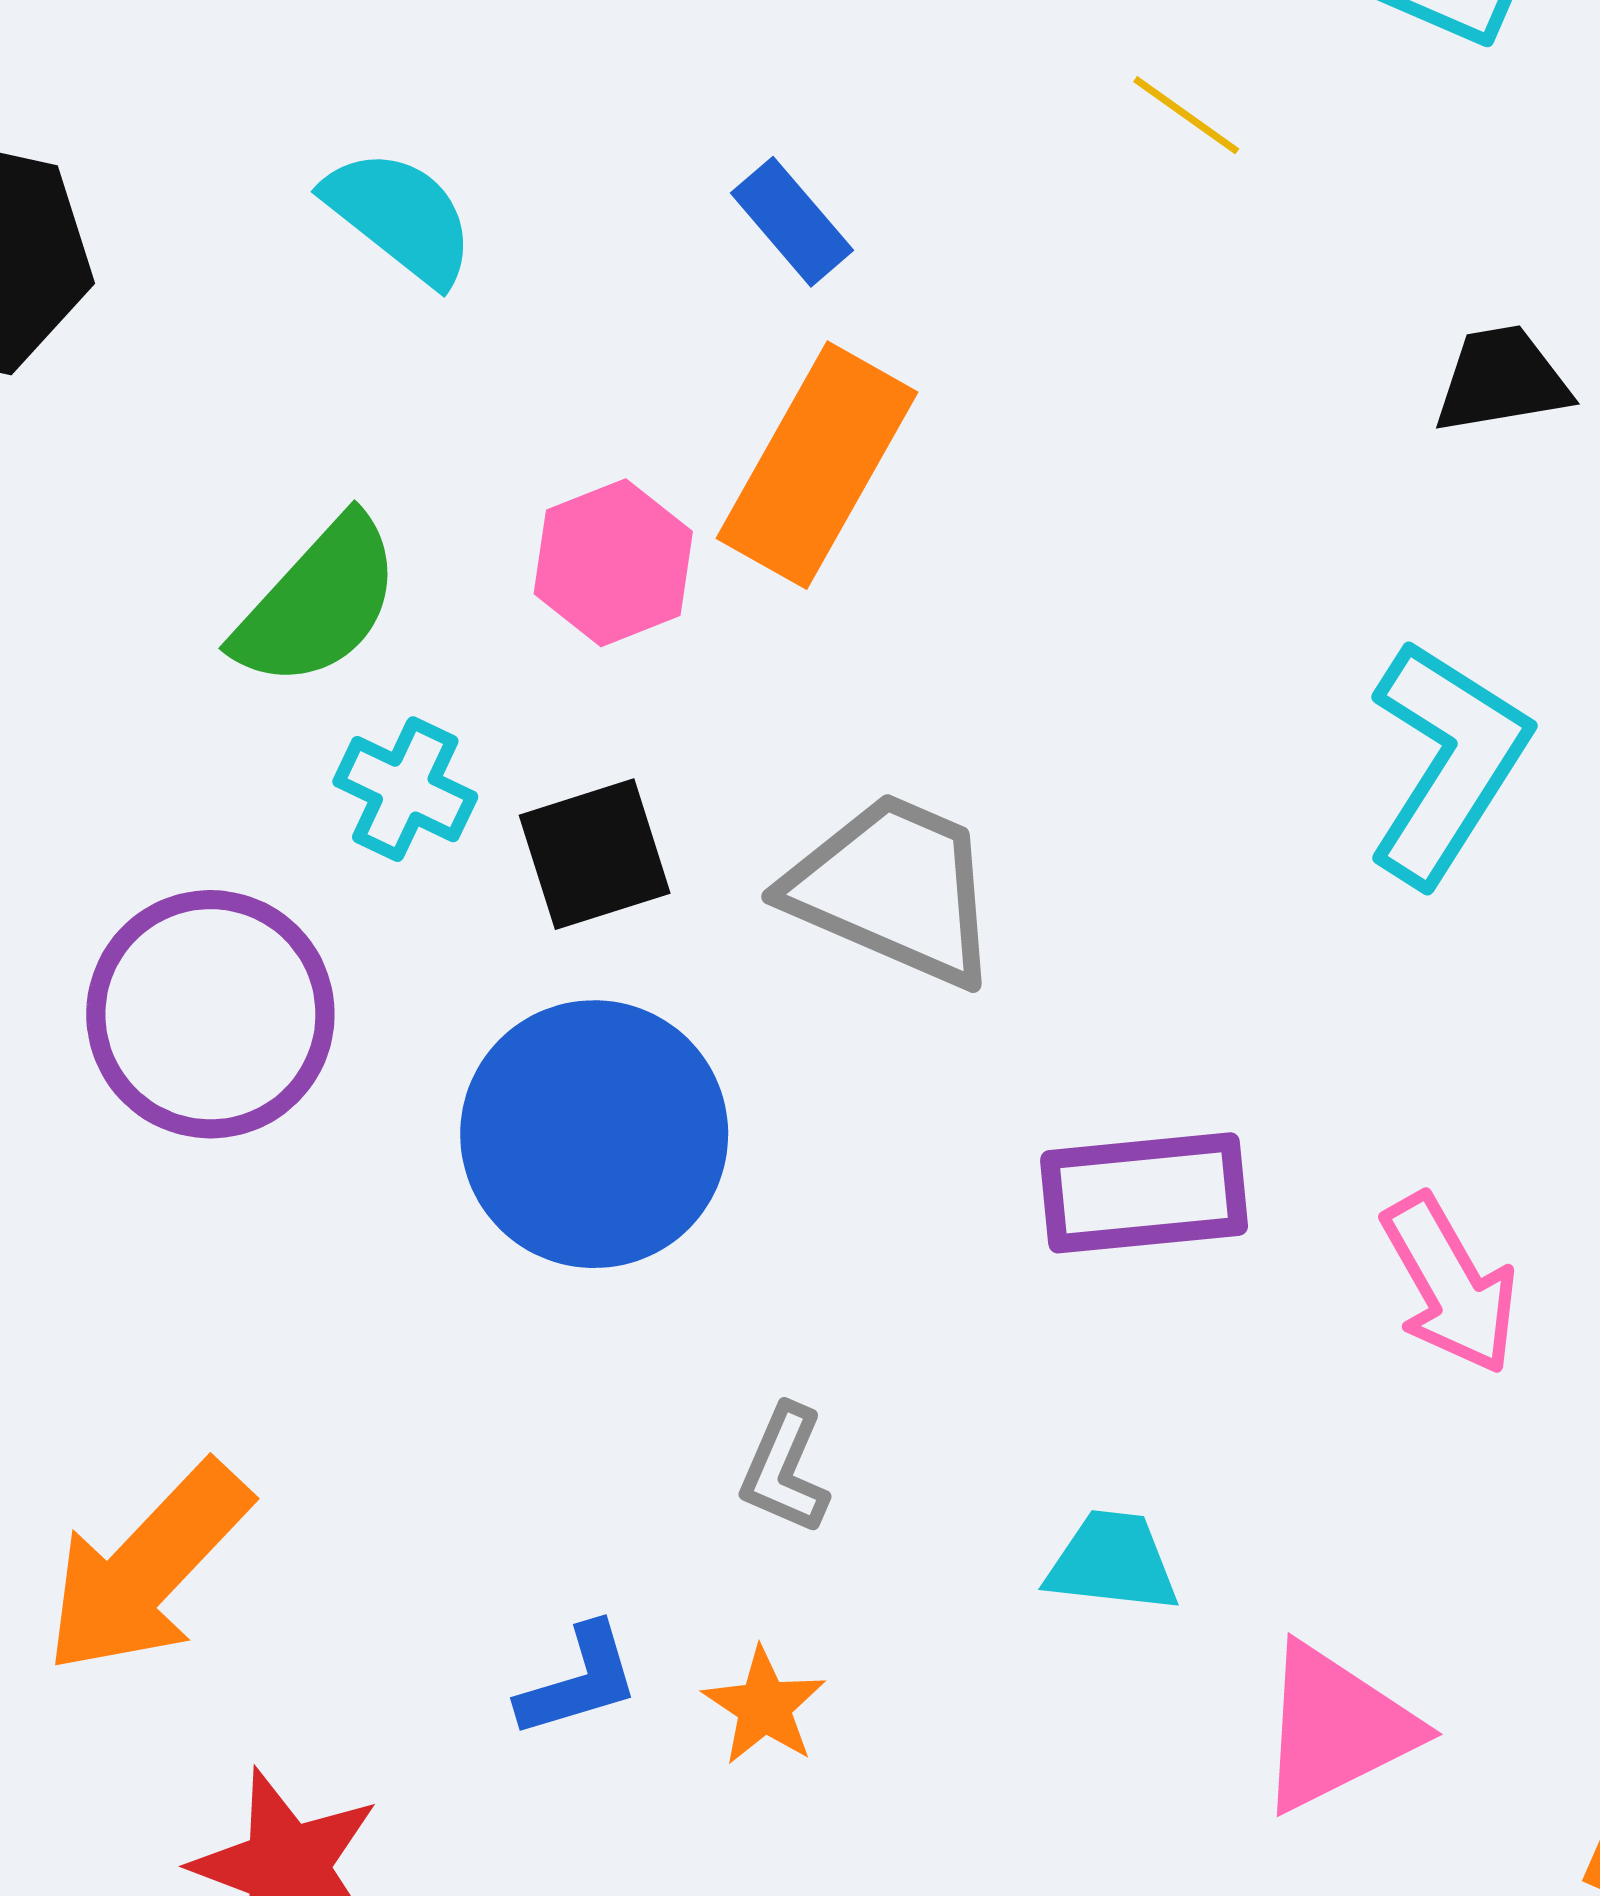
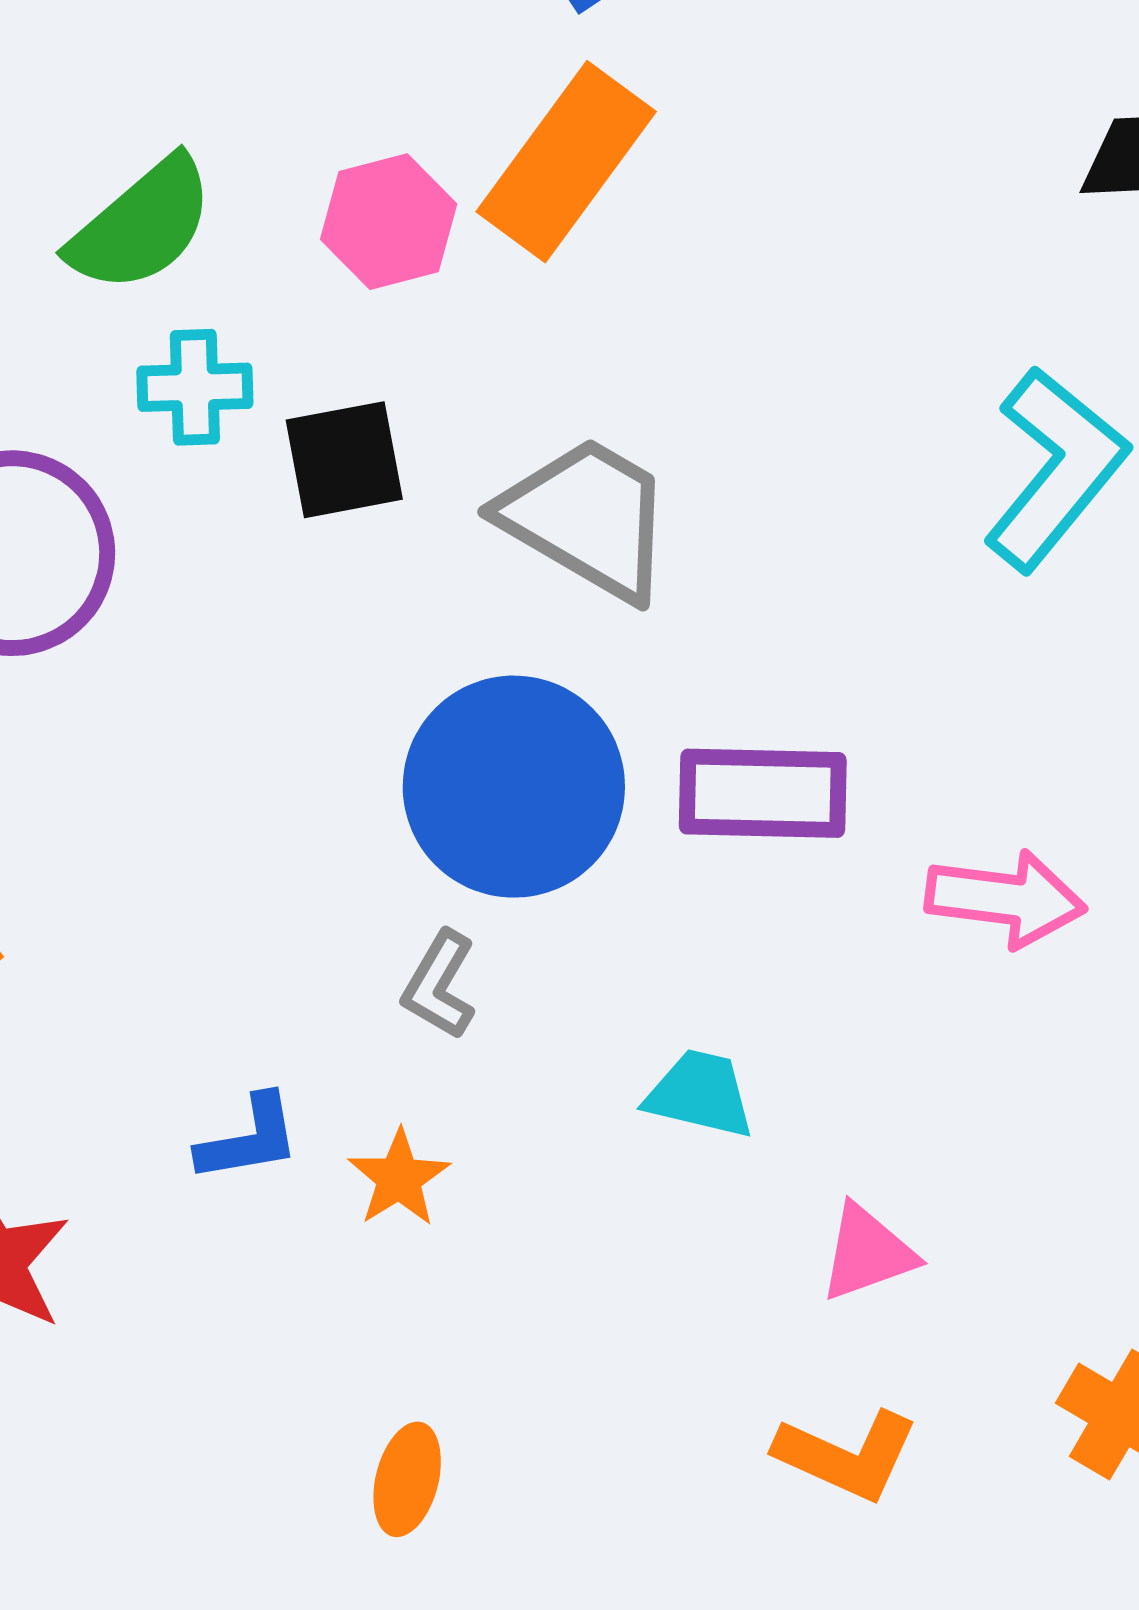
cyan cross: (405, 789) -> (195, 387), turned -34
blue circle: (594, 1134) -> (514, 787), moved
pink arrow: (1450, 1284) -> (1005, 899), turned -60
pink triangle: (1336, 1728) -> (867, 1253), size x0.7

